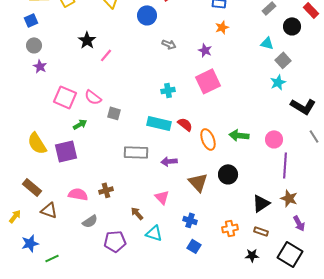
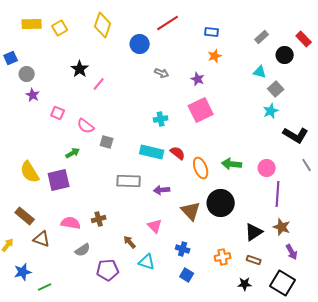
blue square: (31, 20) -> (11, 58), moved
pink square: (65, 97) -> (58, 113), moved, size x0.6
black circle: (228, 174) -> (221, 203), size x1.4

